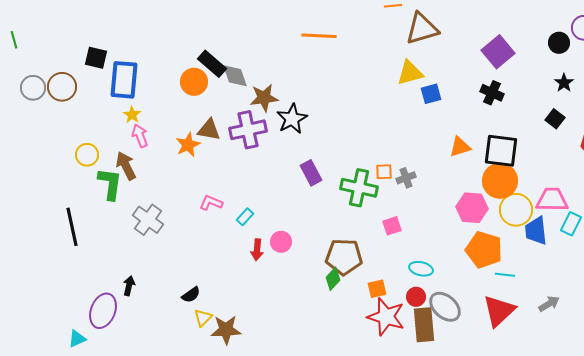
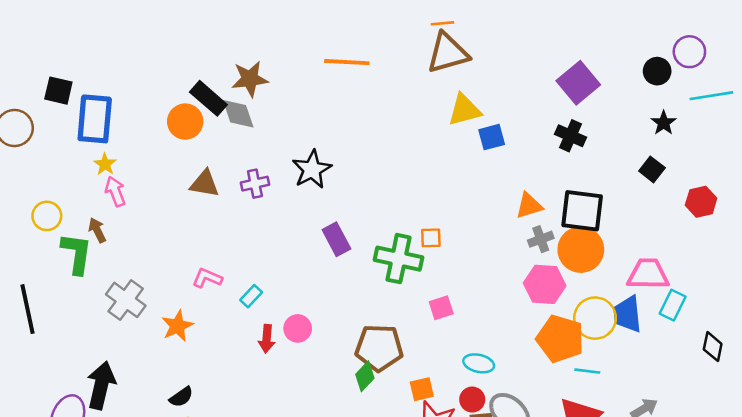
brown triangle: (422, 29) -> (448, 53), moved
brown star: (264, 98) -> (250, 79), moved
purple cross: (248, 130) -> (255, 184), size x0.6
orange star: (188, 145) -> (177, 326), moved
brown arrow: (126, 166) -> (97, 230), size x0.7
gray cross: (406, 178) -> (541, 239), moved
yellow circle: (516, 210) -> (595, 318), moved
black arrow: (129, 286) -> (101, 385), size x1.8

